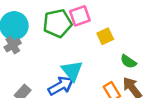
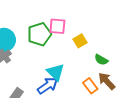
pink square: (80, 16) -> (57, 26), turned 30

